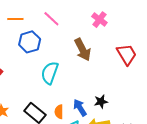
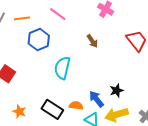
brown arrow: (83, 50) -> (92, 41), size x0.6
orange semicircle: (59, 112) -> (76, 106), turned 104

